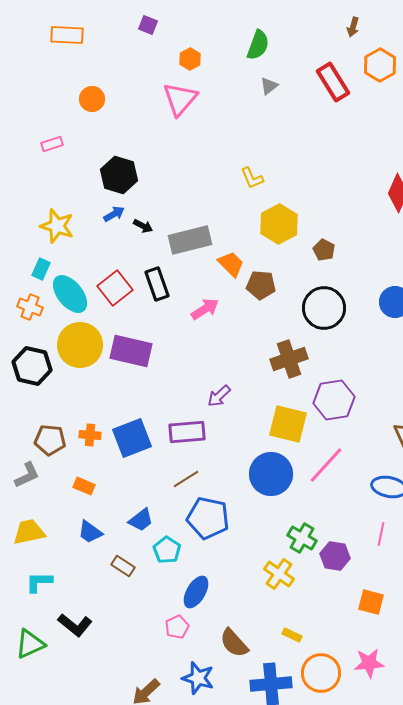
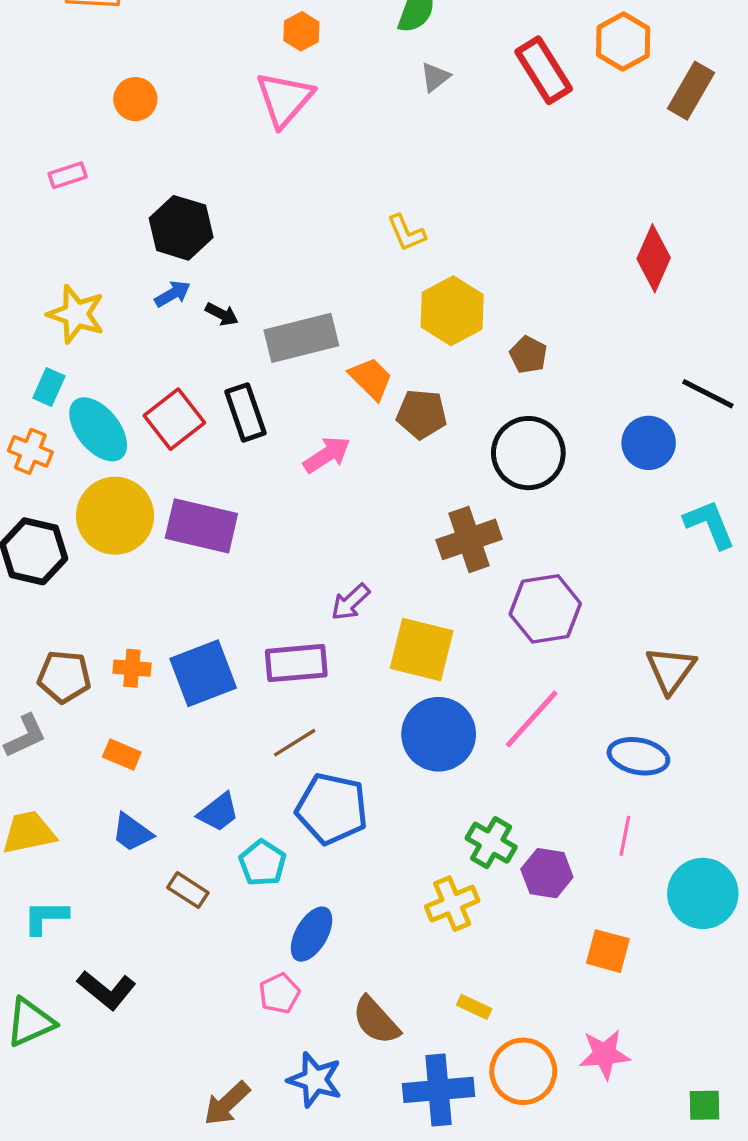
yellow square: (288, 424) -> (422, 650), moved
yellow cross: (279, 574) -> (452, 904), turned 32

